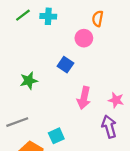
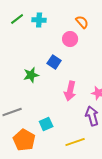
orange semicircle: (98, 19) -> (82, 22), turned 128
green star: (29, 81) -> (31, 75), moved

